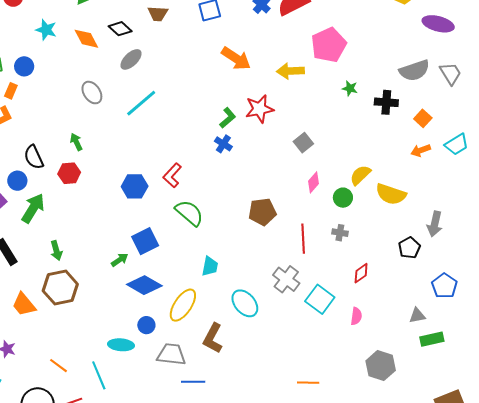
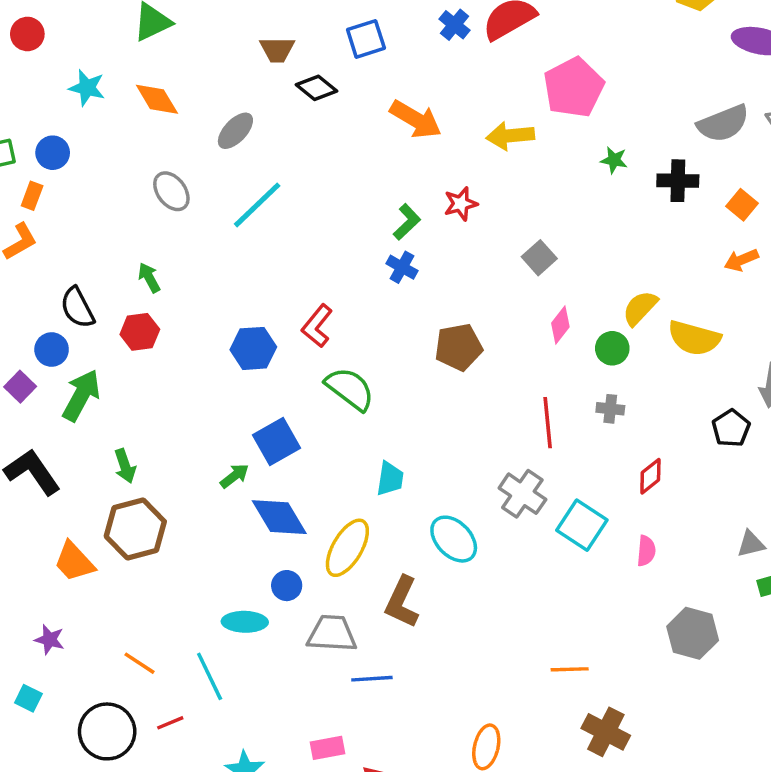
black diamond: (120, 29) -> (316, 88), moved
red star: (259, 109) -> (461, 204), size x0.7
brown pentagon: (262, 212) -> (459, 347), moved
blue diamond: (144, 285) -> (279, 517), turned 32

